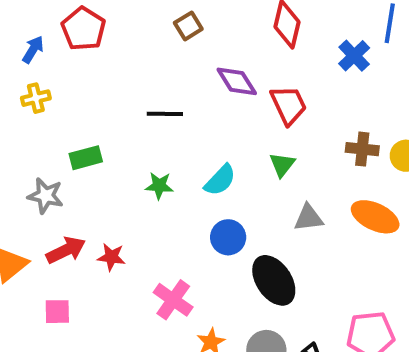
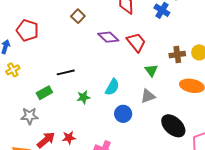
black line: (165, 114) -> (66, 72), moved
green triangle: (282, 165) -> (151, 70), moved
gray triangle: (309, 218) -> (148, 96), moved
black ellipse: (274, 280) -> (173, 126), moved

